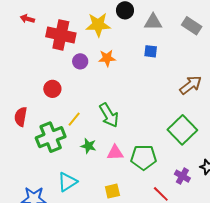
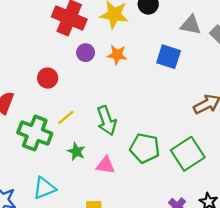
gray triangle: (153, 22) -> (191, 25), moved
blue square: (151, 51) -> (169, 57), size x1.5
green cross: (51, 137) -> (35, 133), turned 32
green pentagon: (144, 157) -> (145, 148), moved

